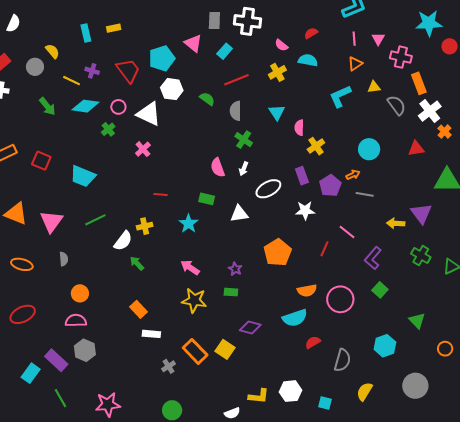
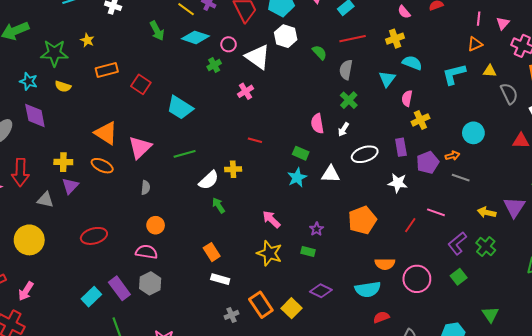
cyan semicircle: (308, 60) -> (412, 63), moved
cyan star: (189, 224) -> (297, 178), moved
pink line: (347, 232) -> (436, 212), turned -30
green cross: (421, 255) -> (486, 246), moved
orange ellipse: (22, 264) -> (102, 166), moved

